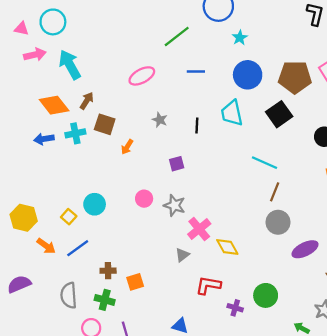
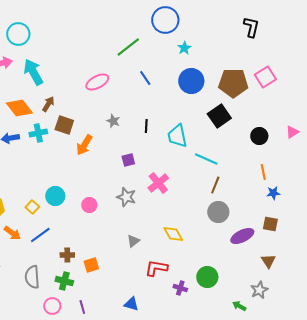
blue line: (196, 71) -> (145, 78), turned 56
cyan trapezoid: (232, 113) -> (177, 136), moved
orange arrow: (127, 147) -> (84, 145), size x1.5
pink circle: (144, 199) -> (89, 205), moved
pink cross: (199, 229) -> (158, 183), moved

